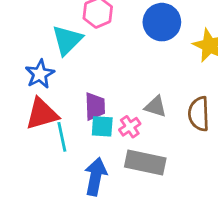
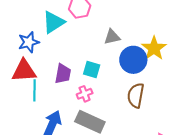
blue circle: (162, 22) -> (133, 60), moved
gray triangle: (156, 107) -> (112, 37), moved, turned -42
cyan square: (102, 126) -> (92, 69), moved

